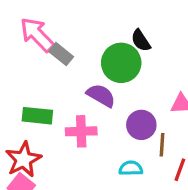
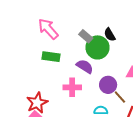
gray rectangle: (61, 54) -> (86, 36), moved
green rectangle: (37, 116) -> (51, 57), moved
brown line: (162, 145) -> (120, 97), turned -48

